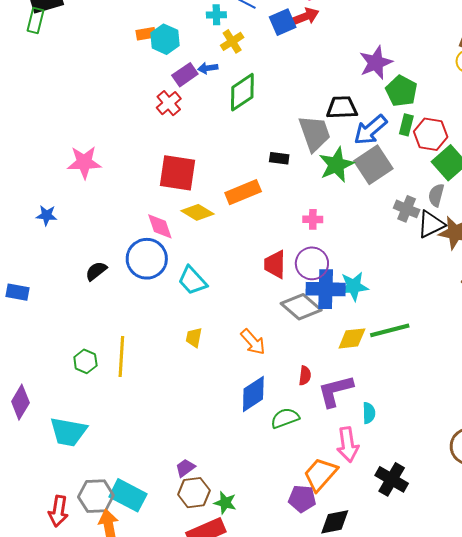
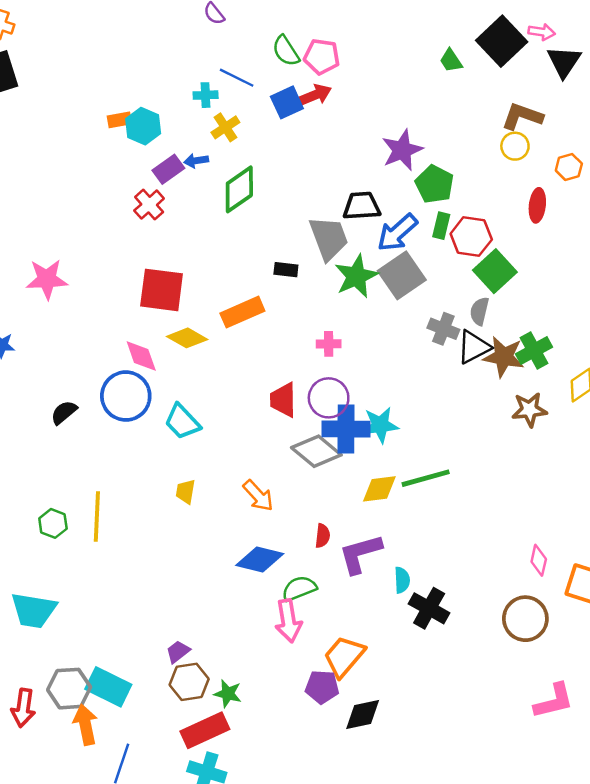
blue diamond: (253, 394) -> (260, 559), turned 48
pink arrow: (348, 445) -> (288, 621), moved
black cross: (392, 479) -> (429, 608), moved

